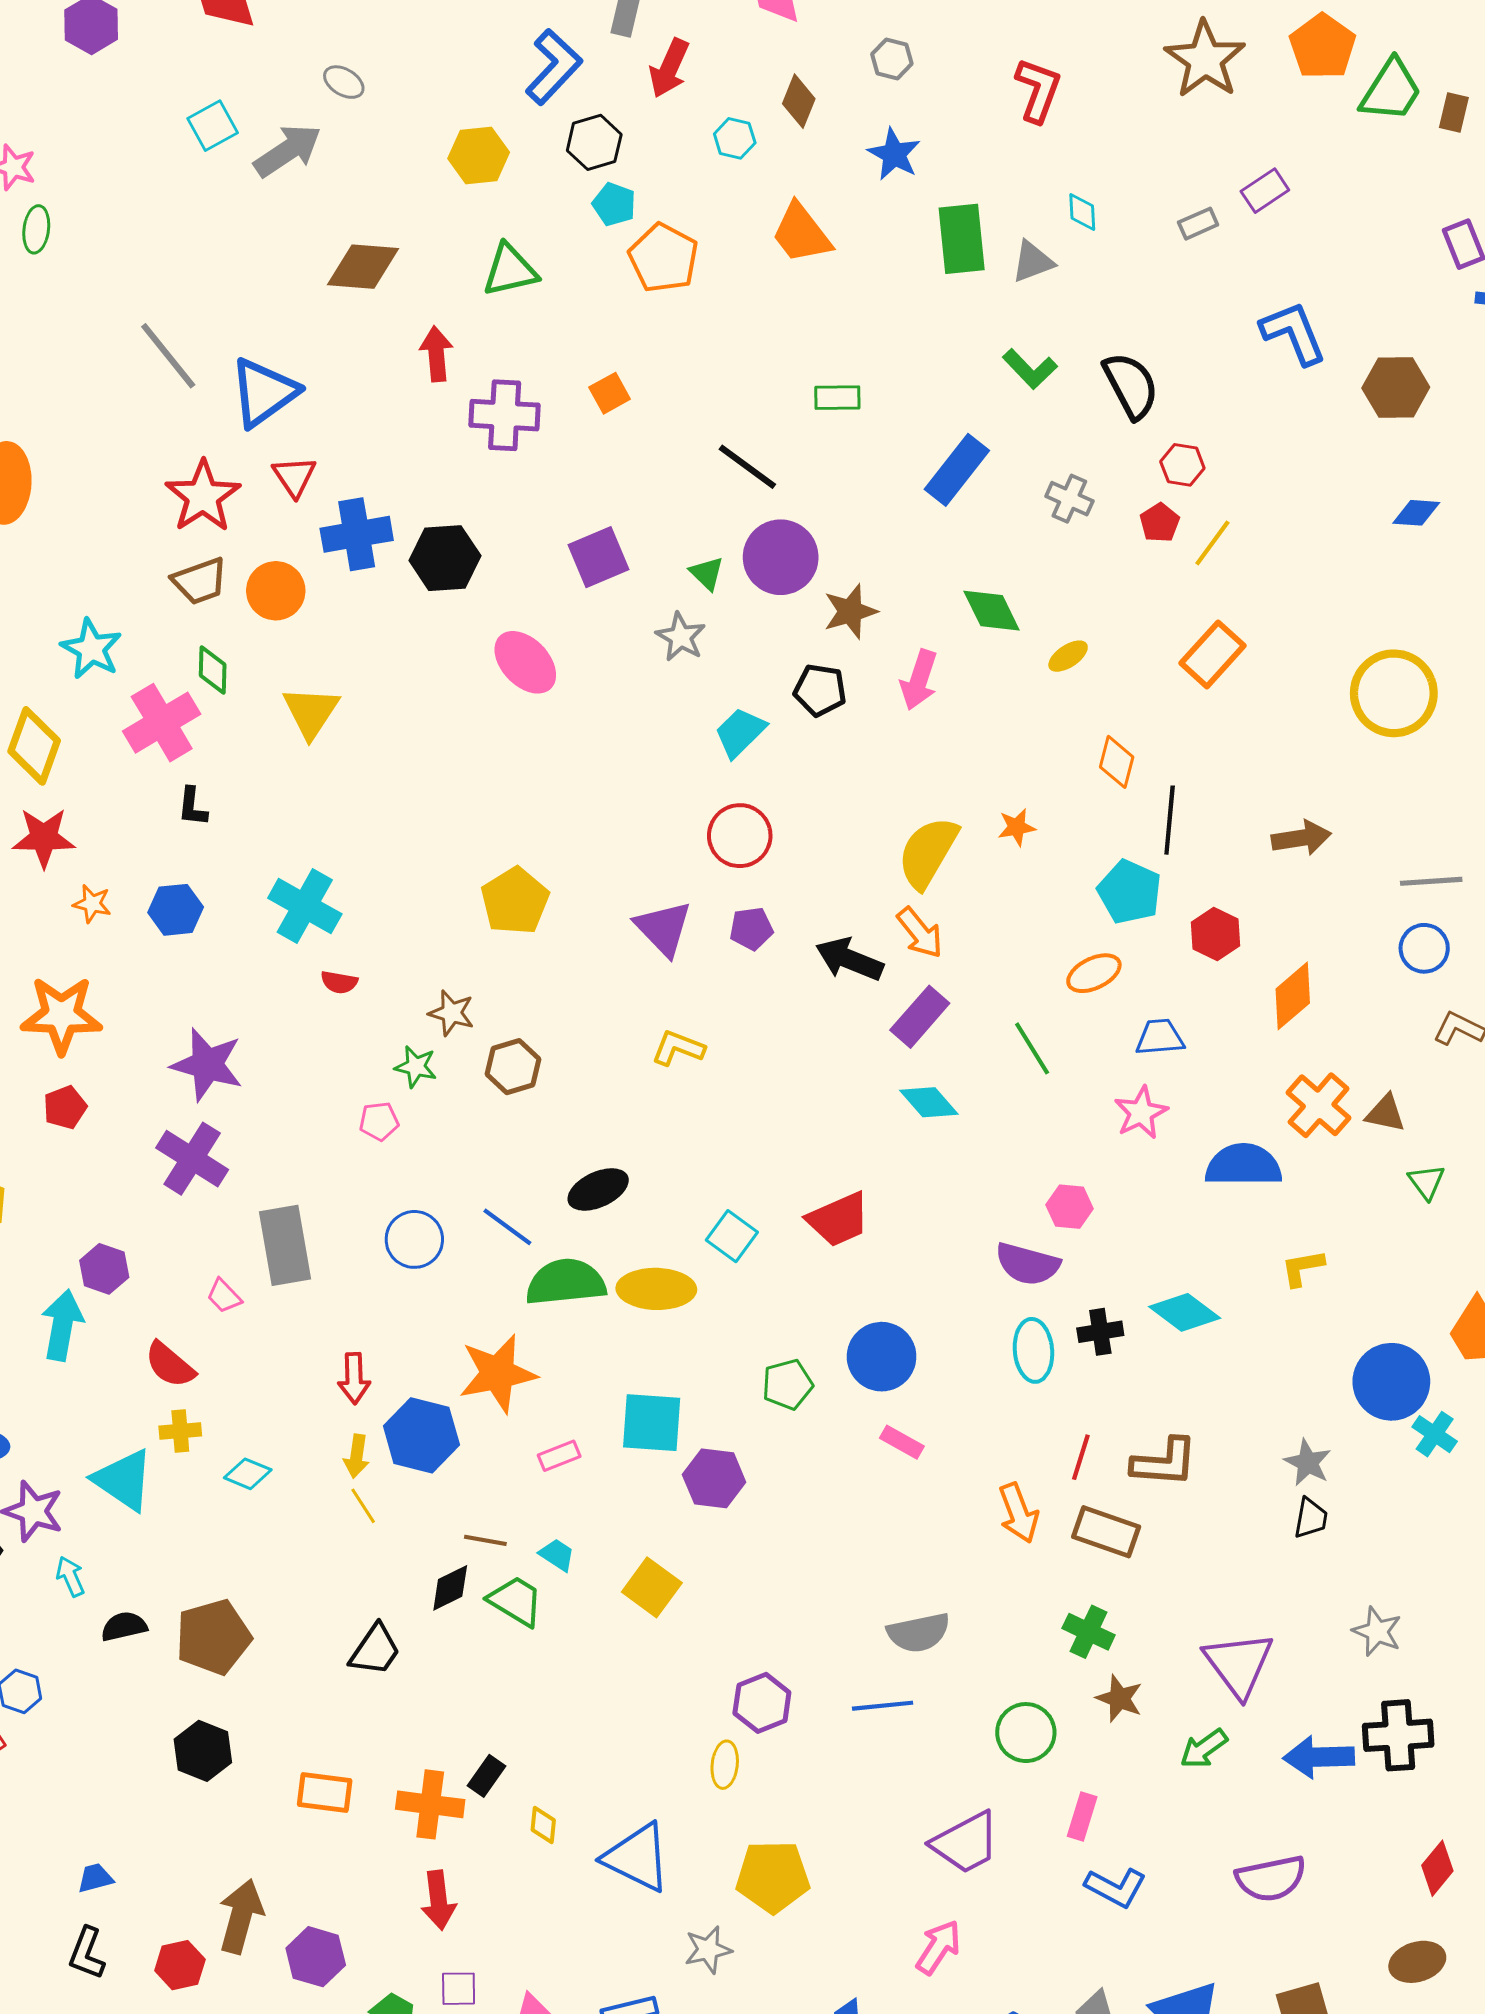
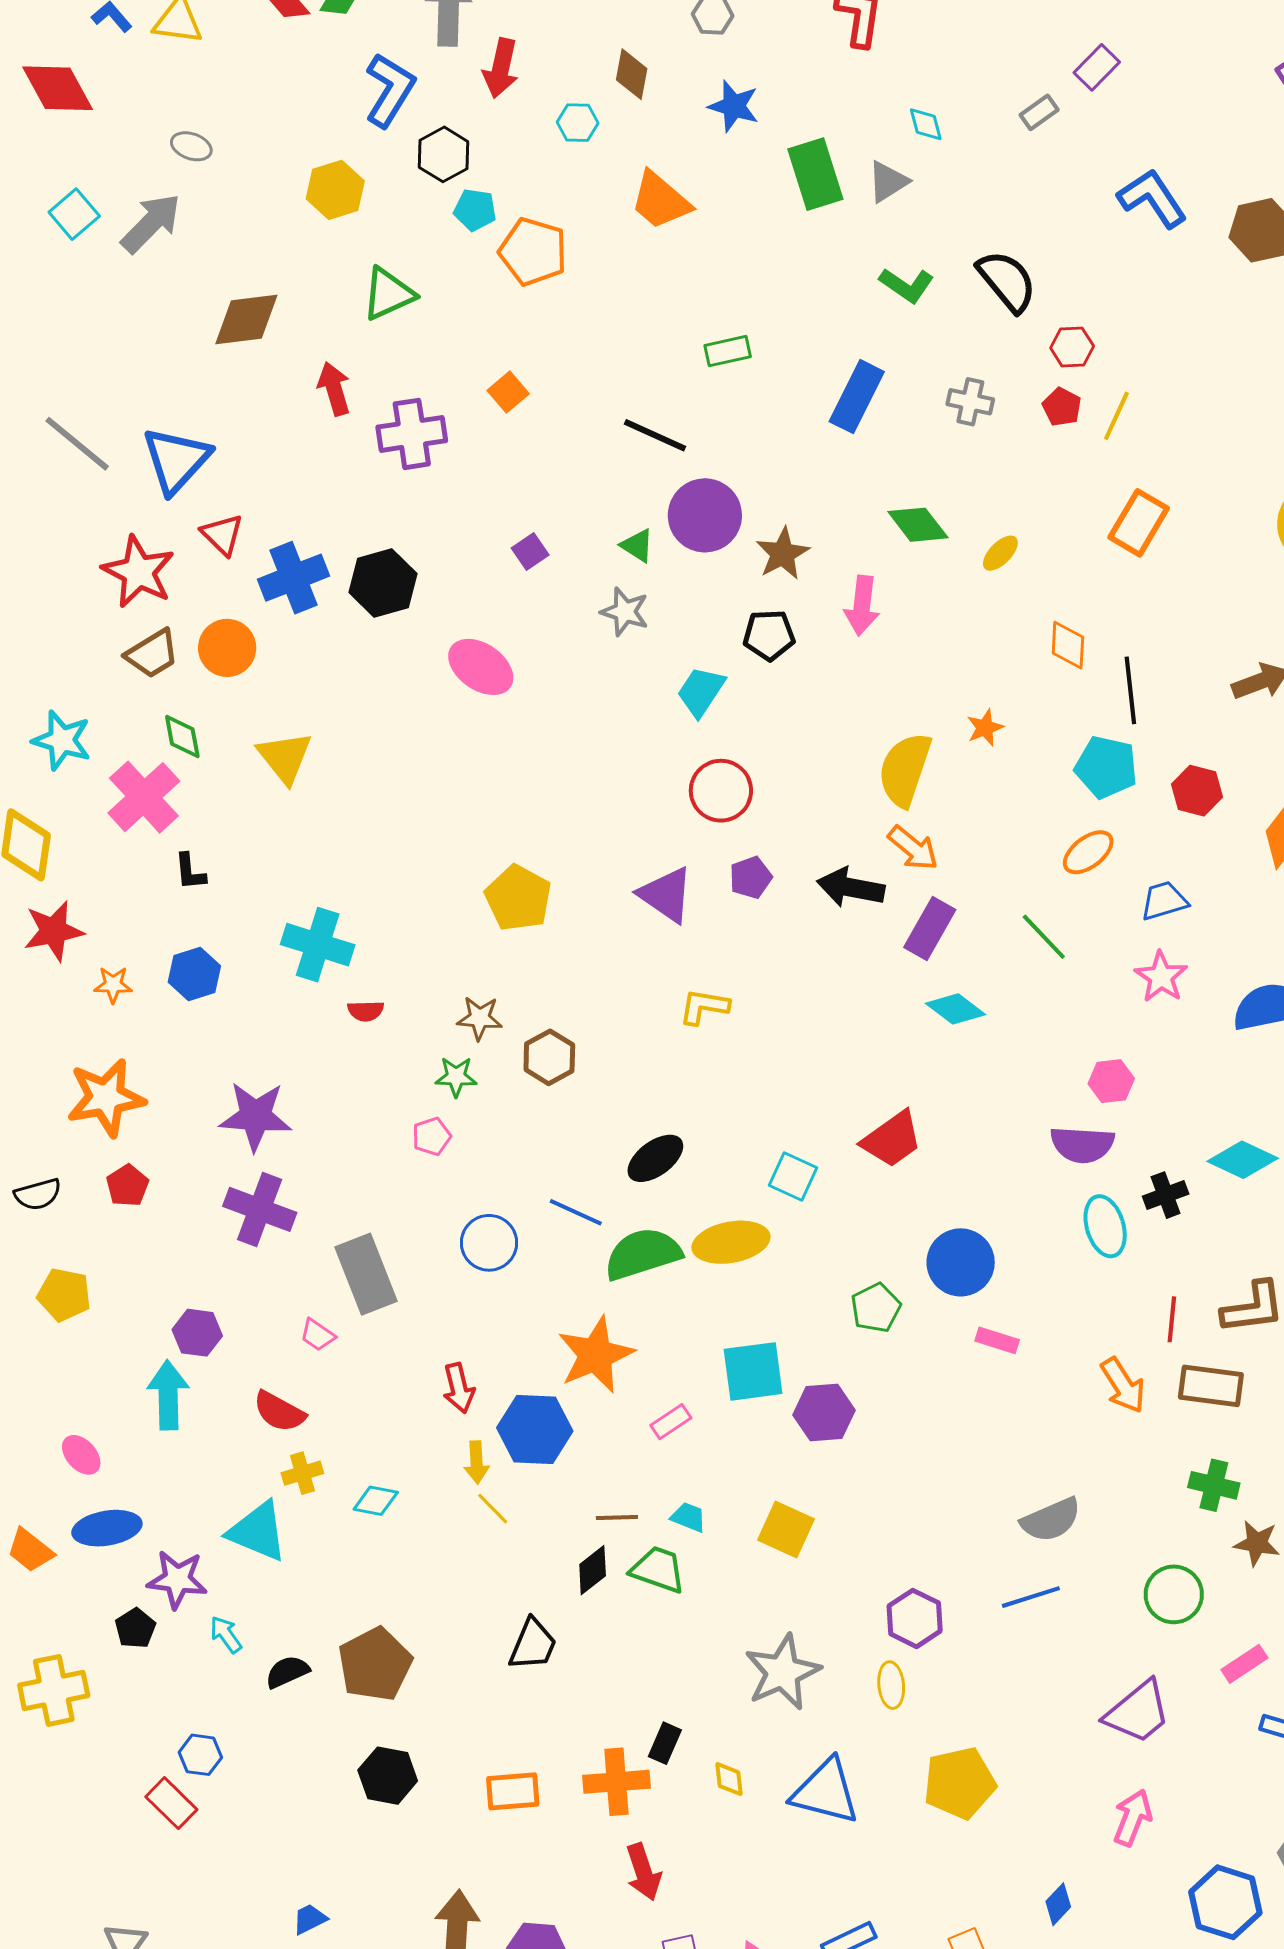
purple square: (599, 557) -> (530, 552), size x0.6
pink rectangle: (1082, 1816) -> (1244, 1664), turned 51
gray star: (708, 1950) -> (783, 1672), moved, size x1.6

